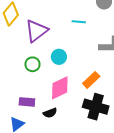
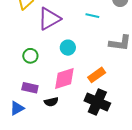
green circle: (32, 64) -> (30, 56), moved

